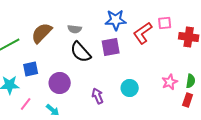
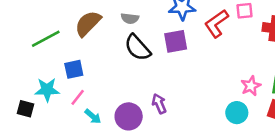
purple circle: (60, 83) -> (129, 116), moved
cyan circle: (130, 88) -> (237, 113), moved
pink line: (26, 104) -> (78, 97), moved
cyan arrow: (53, 110) -> (93, 116), moved

